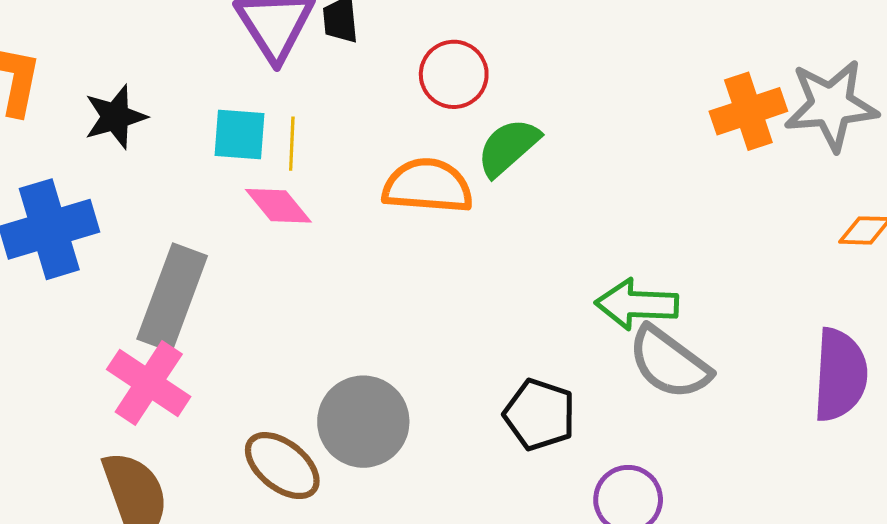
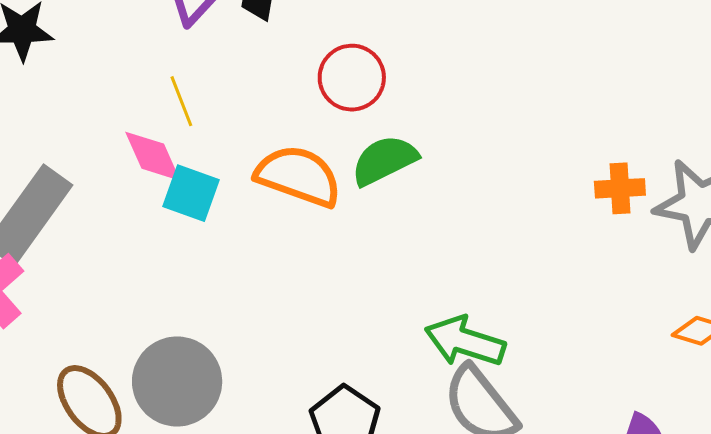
orange cross: (748, 111) -> (620, 188), size x0.7
cyan square: (240, 134) -> (191, 193), moved
yellow line: (292, 144) -> (181, 101), turned -39

